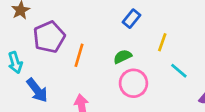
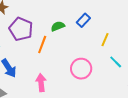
purple pentagon: (49, 37) -> (21, 29), turned -30
green semicircle: (123, 57) -> (58, 26), moved

